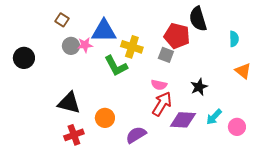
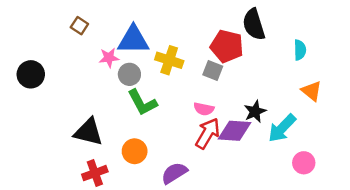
gray circle: (71, 46) -> (129, 74), moved
green L-shape: (116, 66) -> (142, 103), moved
cyan arrow: (214, 117) -> (282, 128), moved, size x1.4
purple diamond: (183, 120) -> (235, 131), moved

